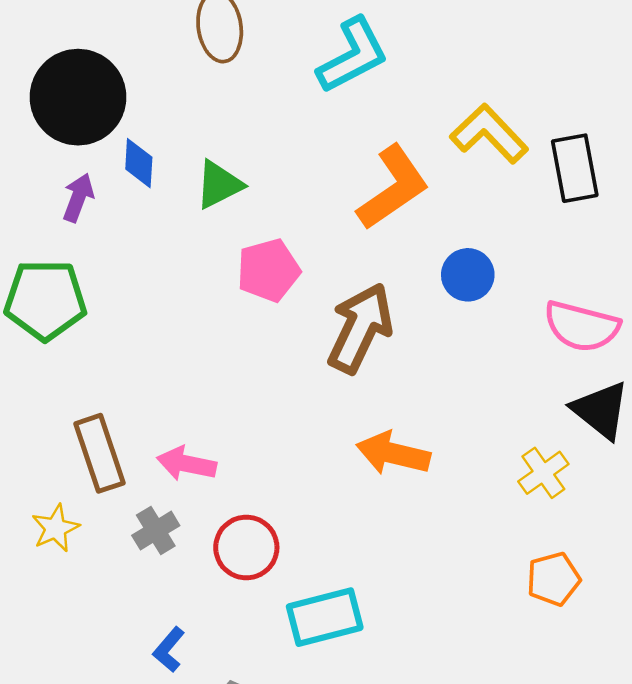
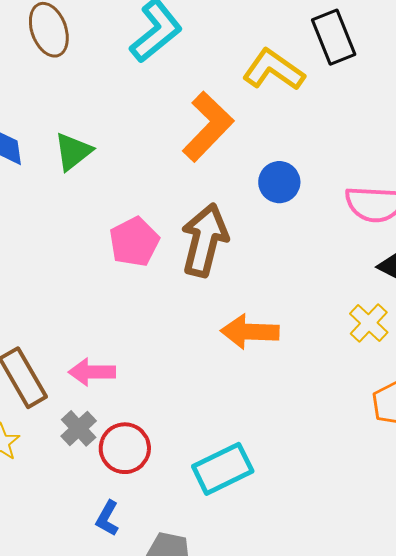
black rectangle: (575, 168) -> (334, 37), moved
pink pentagon: (268, 270) -> (134, 242), moved
red circle: (246, 547) -> (125, 448), moved

